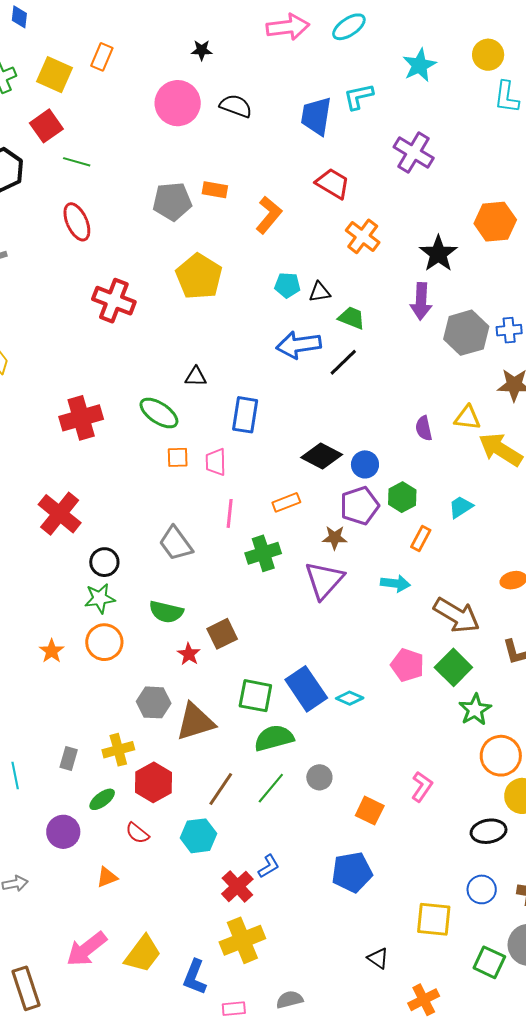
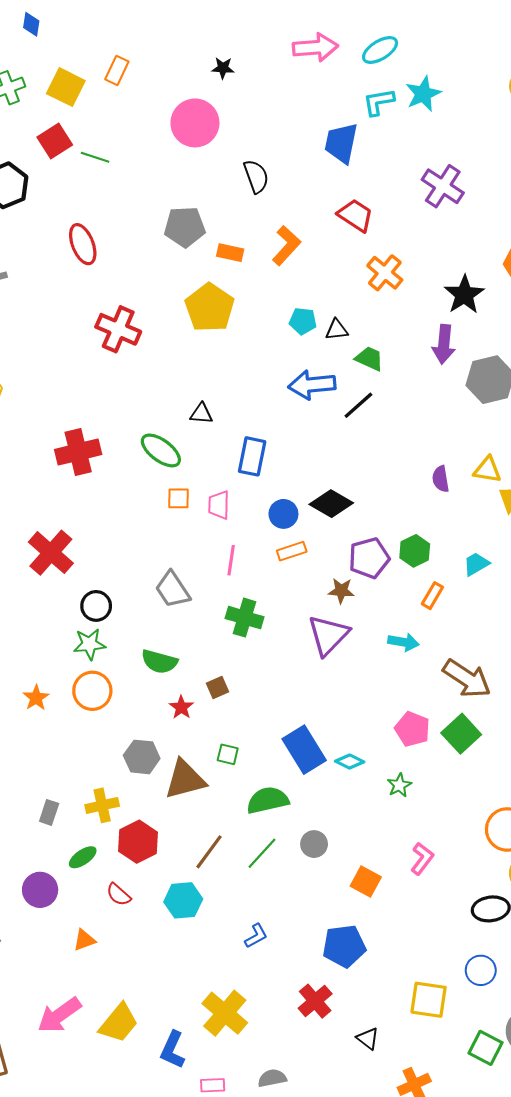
cyan star: (419, 65) -> (423, 94), moved
cyan L-shape: (359, 96) -> (379, 102), moved
black semicircle: (236, 106) -> (256, 176), moved, turned 48
green line: (77, 162) -> (95, 157), moved
orange rectangle: (215, 190) -> (230, 253), moved
blue circle: (365, 464) -> (283, 514), moved
green cross: (263, 553) -> (245, 618), moved, turned 32
brown square: (222, 634) -> (218, 687), size x0.7
green square: (255, 696) -> (228, 754), moved, size x0.6
green star: (475, 710) -> (399, 785), moved, size x0.7
red cross: (237, 886) -> (315, 1001), moved
yellow cross: (242, 940) -> (225, 1013), turned -30

